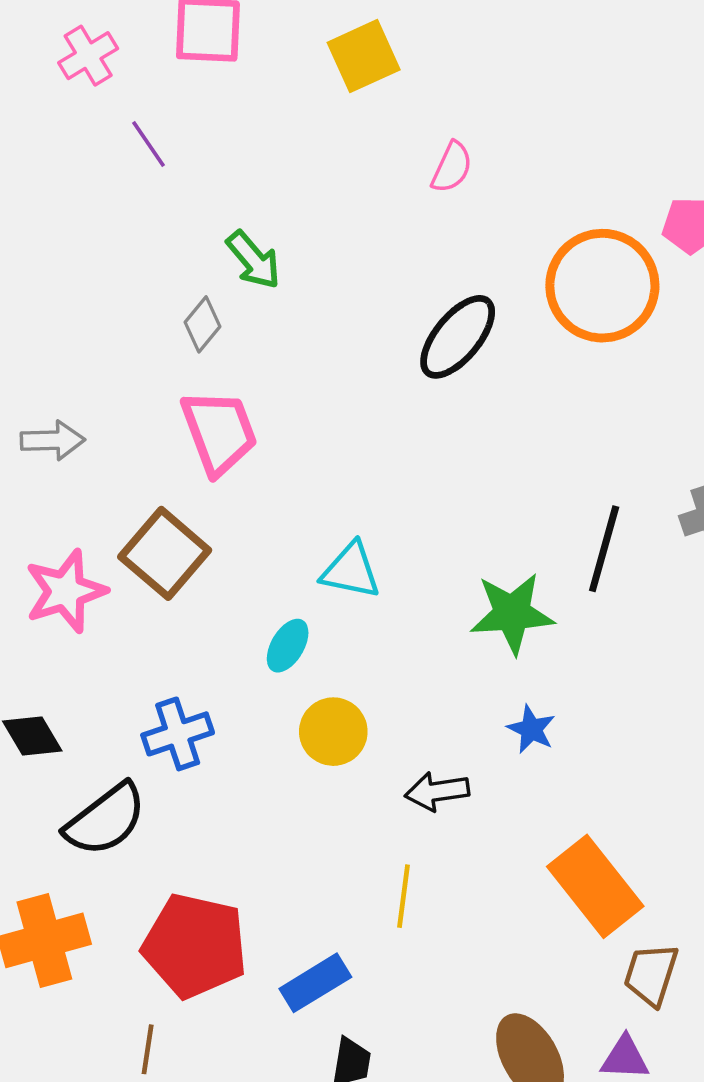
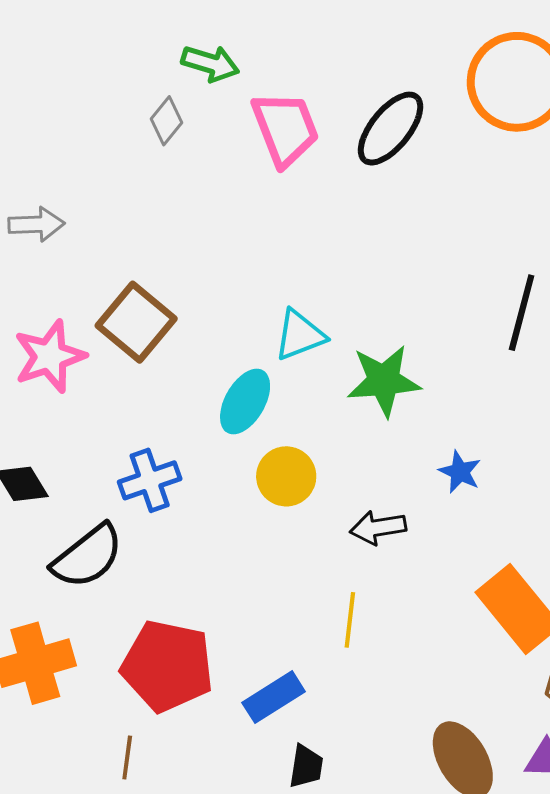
green arrow: (253, 260) -> (210, 63), turned -32
pink trapezoid: (219, 432) -> (285, 129), moved
cyan triangle: (351, 571) -> (300, 335), turned -32
green star: (512, 613) -> (384, 381), moved
cyan ellipse: (288, 646) -> (245, 402), size x1.4

